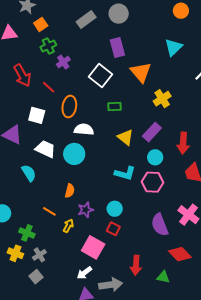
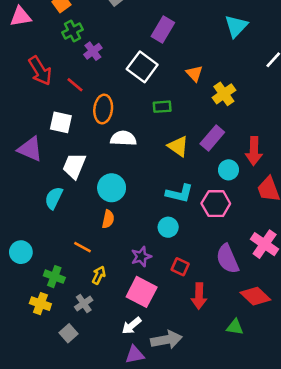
purple rectangle: (117, 48) -> (163, 29), turned 48
orange triangle: (141, 72) -> (194, 73), moved, size x0.6
white trapezoid: (45, 149) -> (74, 166), turned -90
cyan circle: (74, 154) -> (112, 188), moved
cyan circle: (155, 157) -> (228, 170), moved
cyan semicircle: (29, 173) -> (54, 198), turned -120
cyan circle: (115, 209) -> (168, 227), moved
purple star: (86, 210) -> (141, 257), moved
yellow arrow: (68, 226) -> (99, 275), moved
red square: (113, 229) -> (180, 267), moved
gray cross: (39, 255) -> (84, 303), moved
red arrow: (136, 265) -> (199, 296), moved

